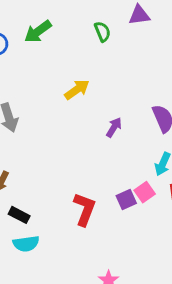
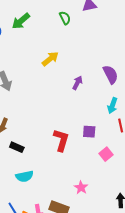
pink square: (145, 192) -> (106, 154), moved
purple square: (126, 200) -> (89, 132), turned 32
cyan semicircle: (26, 244) -> (25, 176), moved

